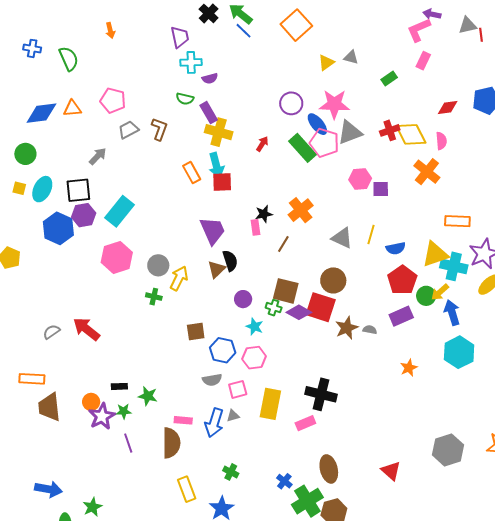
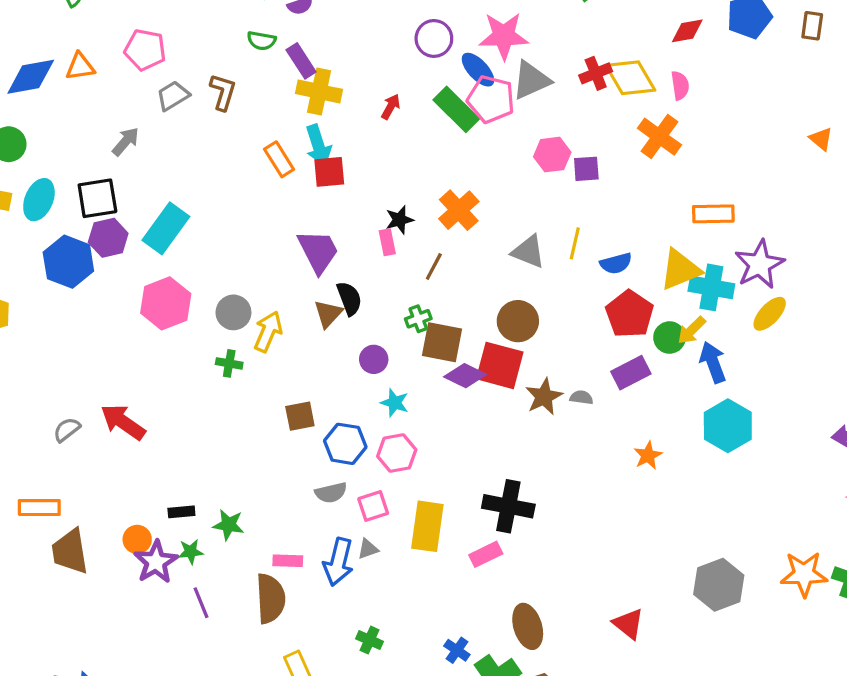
green cross: (274, 308) -> (418, 319), moved, turned -35

